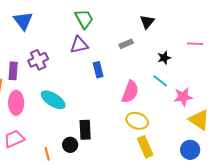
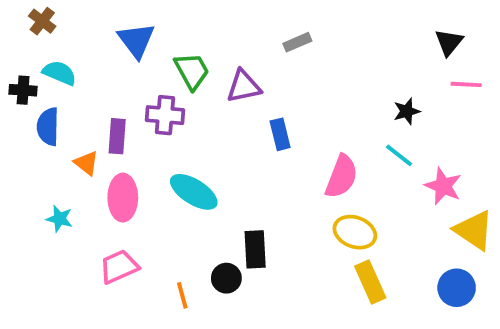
green trapezoid: (84, 19) -> (192, 71), moved
black triangle: (147, 22) -> (449, 42), moved
gray rectangle: (126, 44) -> (297, 42), moved
purple cross: (38, 60) -> (165, 115), turned 30
pink star: (183, 97) -> (443, 186), turned 30

